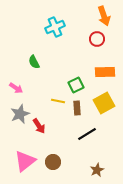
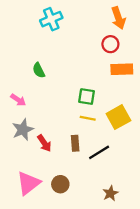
cyan cross: (55, 27) -> (51, 19), moved
orange rectangle: (105, 72) -> (122, 69), moved
green square: (76, 85) -> (87, 97), turned 35
yellow line: (58, 101) -> (88, 118), moved
brown rectangle: (77, 108) -> (75, 143), moved

